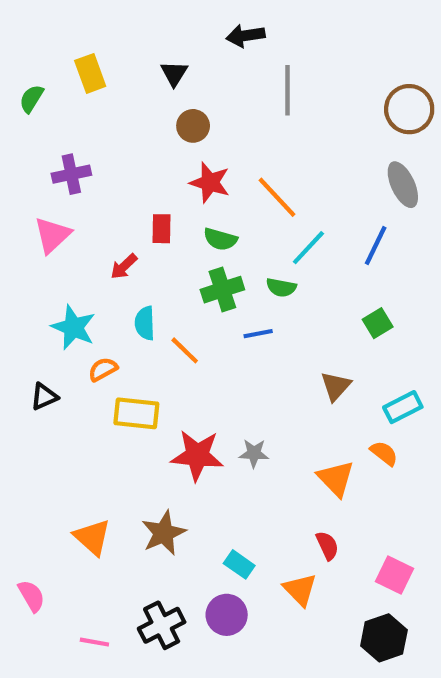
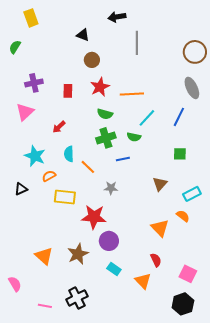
yellow rectangle: (90, 73) -> (31, 18), moved
black triangle: (174, 73) -> (83, 35), turned -40
red star: (210, 183) -> (100, 87), turned 30
orange line: (277, 197) -> (132, 94), turned -50
red rectangle: (162, 229) -> (68, 91), moved
green square: (378, 323) -> (180, 154), turned 32
gray star: (254, 453) -> (111, 188), moved
purple circle: (227, 615) -> (109, 241), moved

